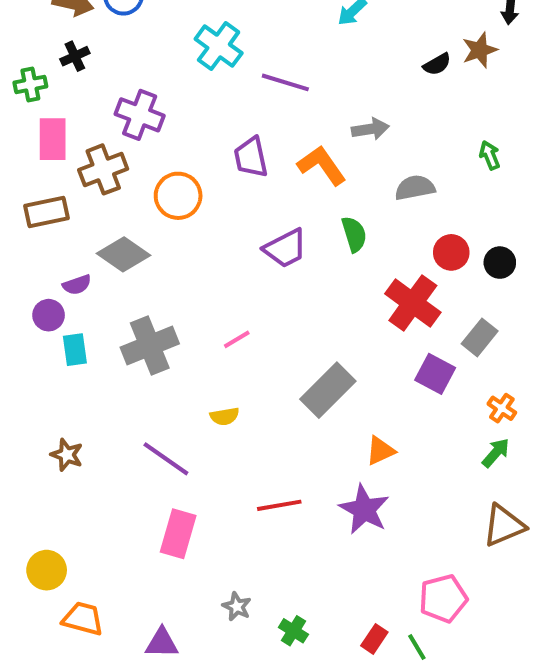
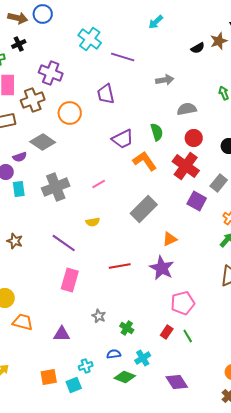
orange L-shape: (322, 165) -> (145, 161), moved
red circle: (451, 252) -> (194, 138), moved
pink pentagon: (443, 598) -> (183, 303), moved

